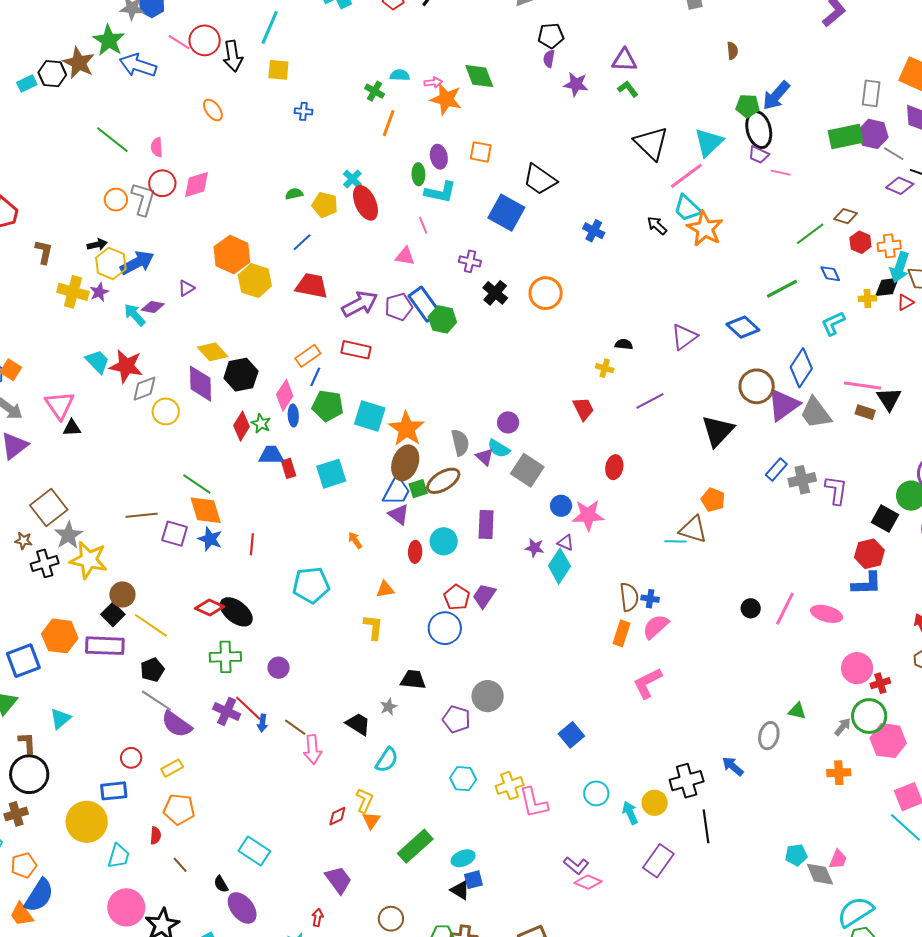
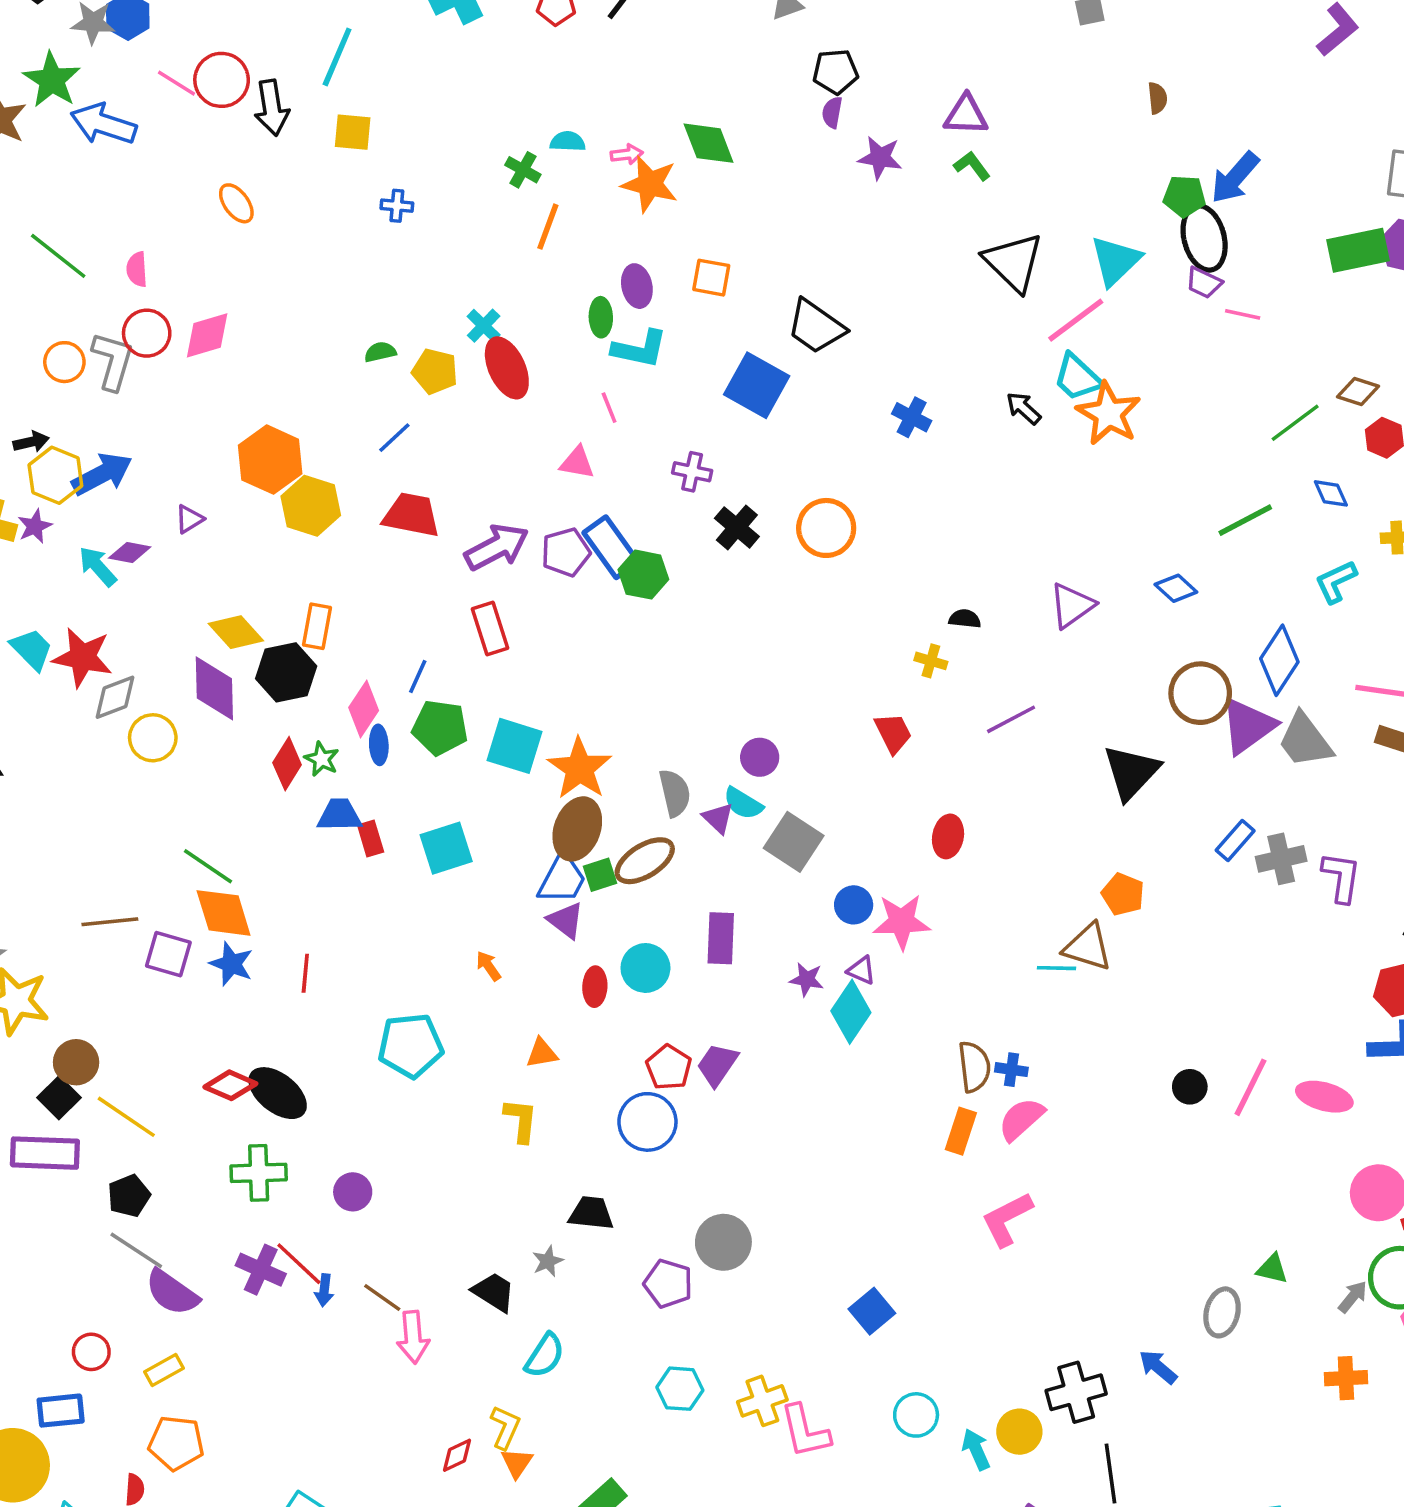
blue diamond: (743, 327) -> (1176, 588), size x0.7
red rectangle: (356, 350) -> (490, 628), turned 60
orange rectangle: (308, 356) -> (317, 626), moved, turned -45

